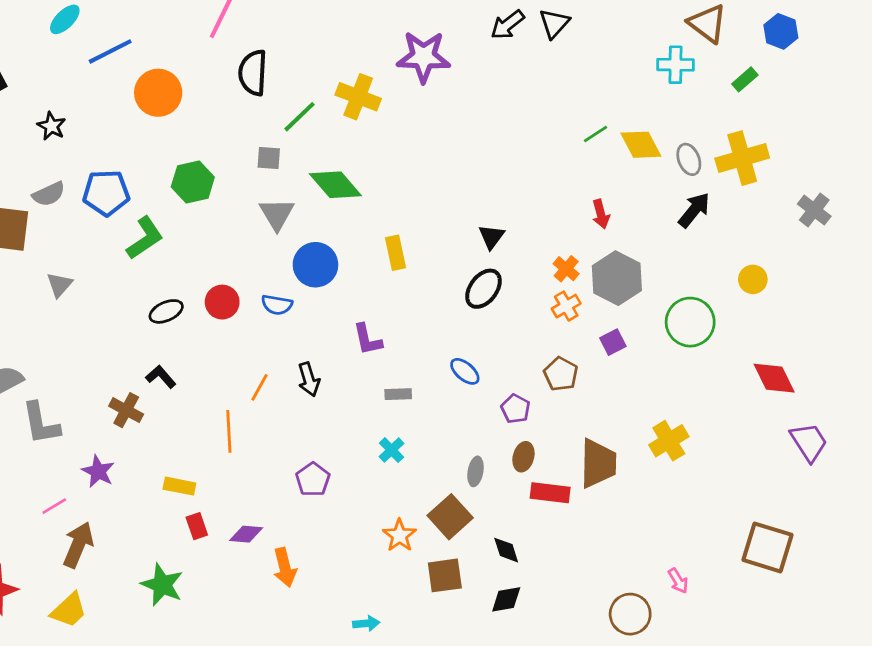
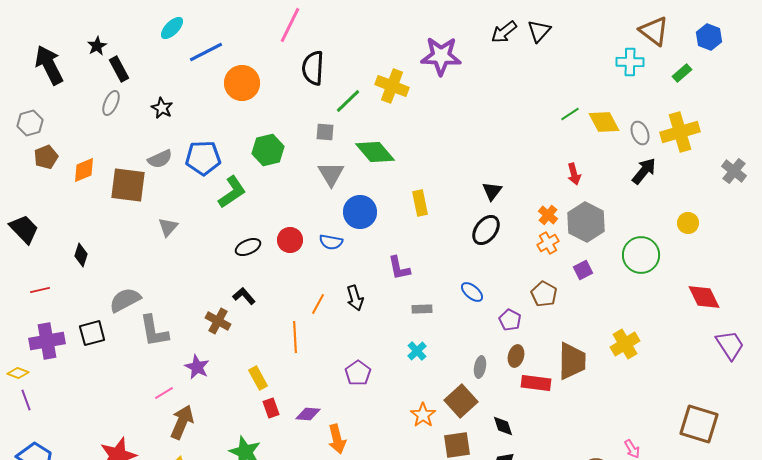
yellow rectangle: (179, 486) -> (258, 378), turned 50

